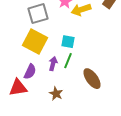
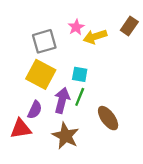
purple arrow: (53, 64) -> (62, 100), size x1.5
brown star: (56, 94) -> (66, 136), size x1.6

